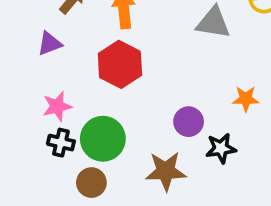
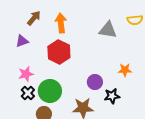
black cross: (61, 143) -> (28, 93), turned 32

